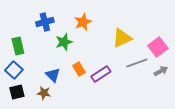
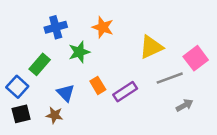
orange star: (83, 22) -> (103, 27), turned -30
green rectangle: (18, 46) -> (40, 64), moved, turned 54
gray arrow: (161, 71) -> (185, 105), moved

